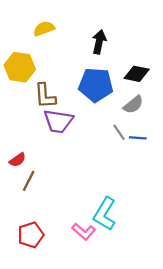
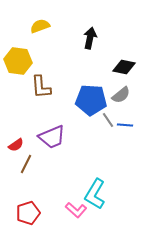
blue pentagon: (96, 85) -> (91, 100), moved
purple trapezoid: (58, 121) -> (52, 137), moved, turned -32

